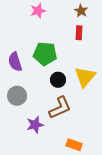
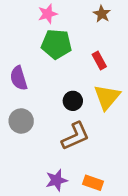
red rectangle: (79, 33) -> (99, 61), moved, turned -32
green pentagon: (45, 54) -> (56, 44), moved
purple star: (35, 125) -> (56, 180), moved

